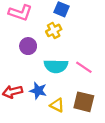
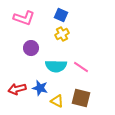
yellow cross: (54, 30) -> (62, 34), moved

